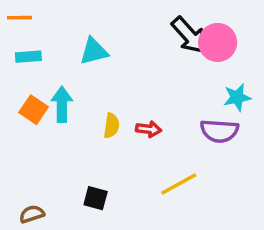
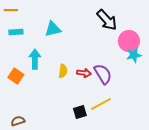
pink circle: (218, 42) -> (129, 41), moved
orange square: (34, 110) -> (16, 76), moved
purple semicircle: (219, 131) -> (103, 74), moved, turned -125
black square: (96, 198) -> (80, 112), moved, turned -32

